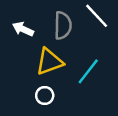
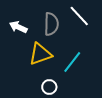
white circle: (45, 96) -> (49, 87), moved

